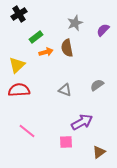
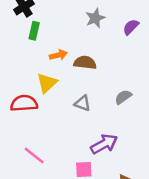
green rectangle: (36, 37) -> (34, 31), moved, turned -40
brown semicircle: (67, 48) -> (85, 63), moved, turned 108
yellow triangle: (17, 65) -> (47, 83), moved

